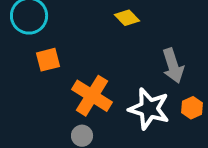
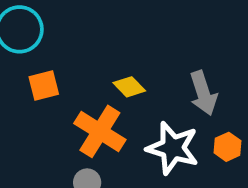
yellow diamond: (127, 18) -> (129, 87), moved

